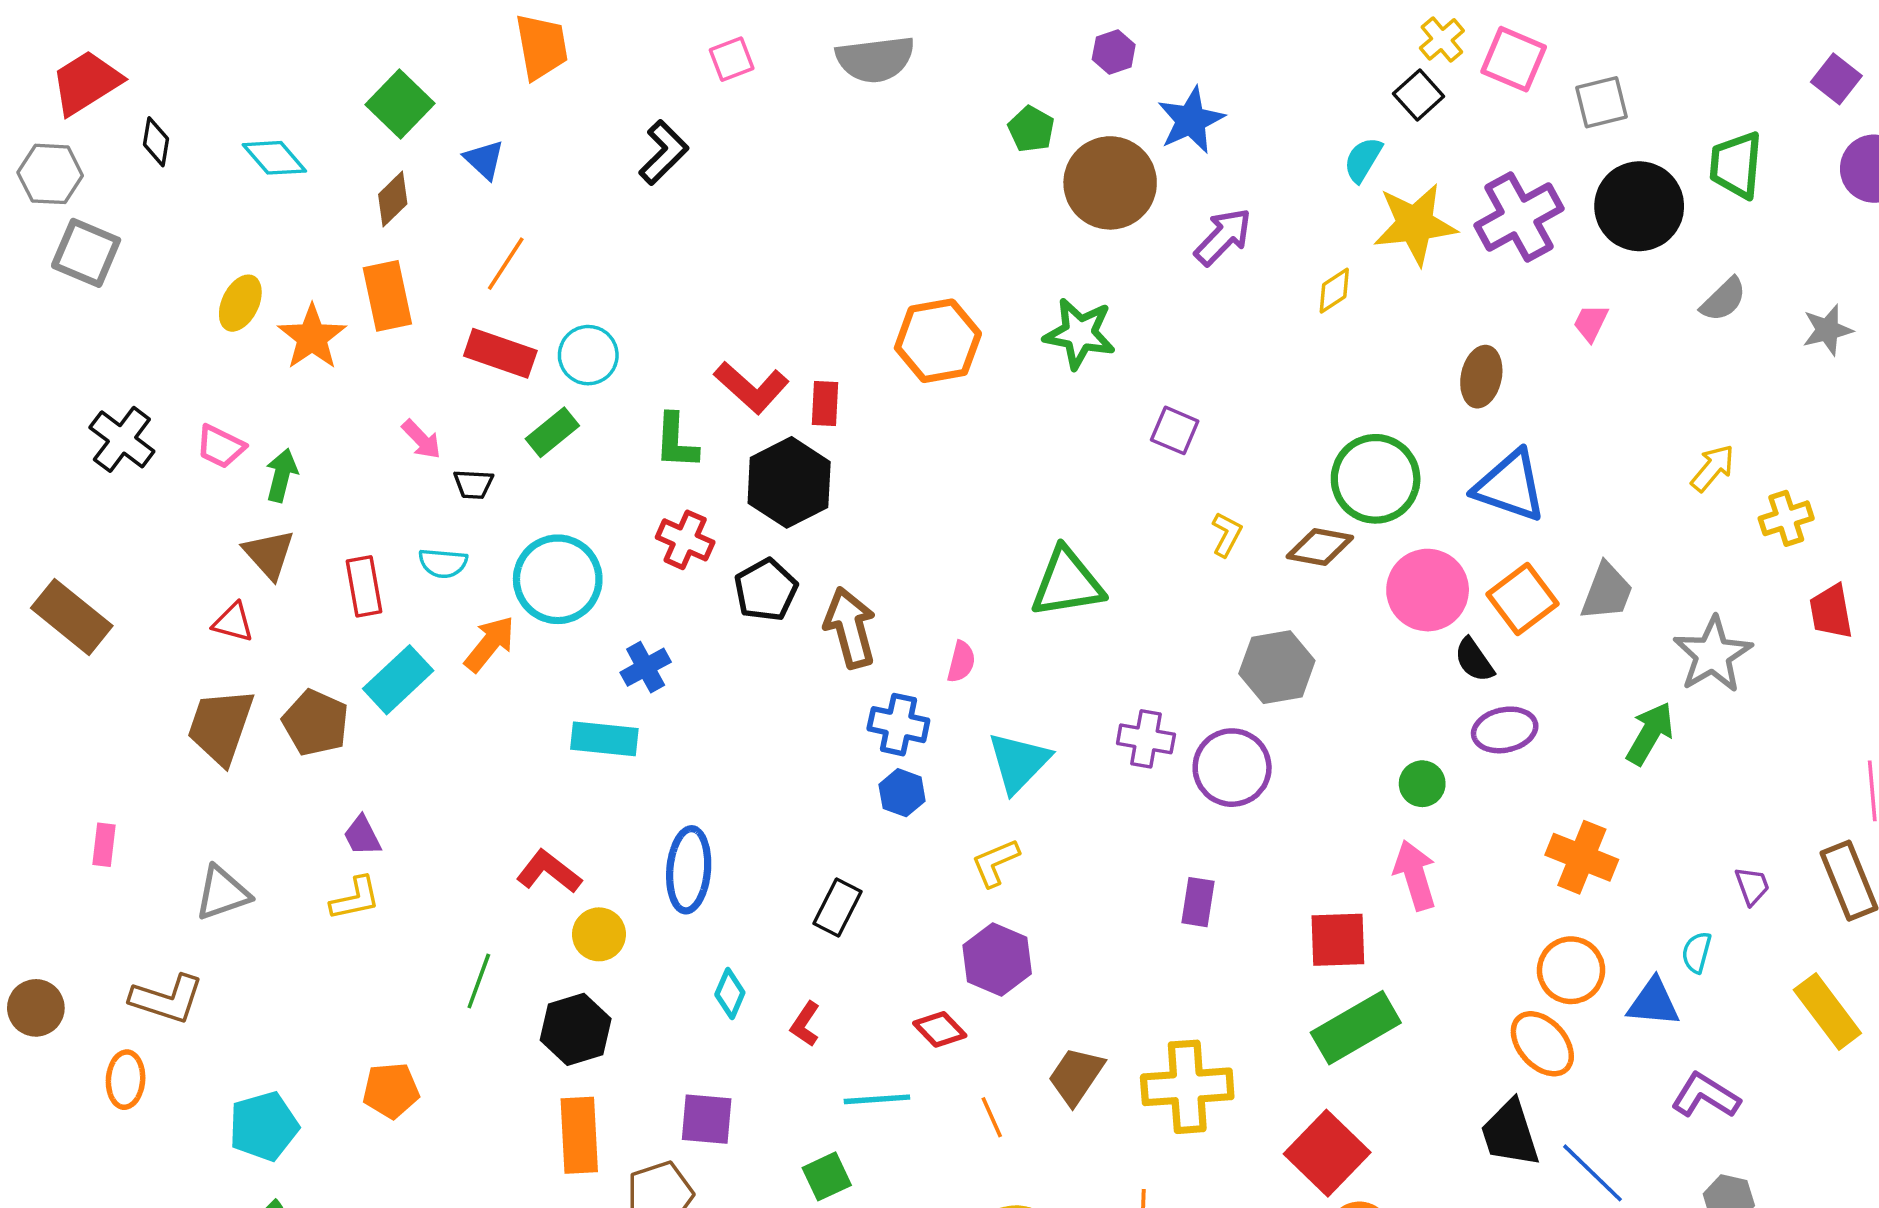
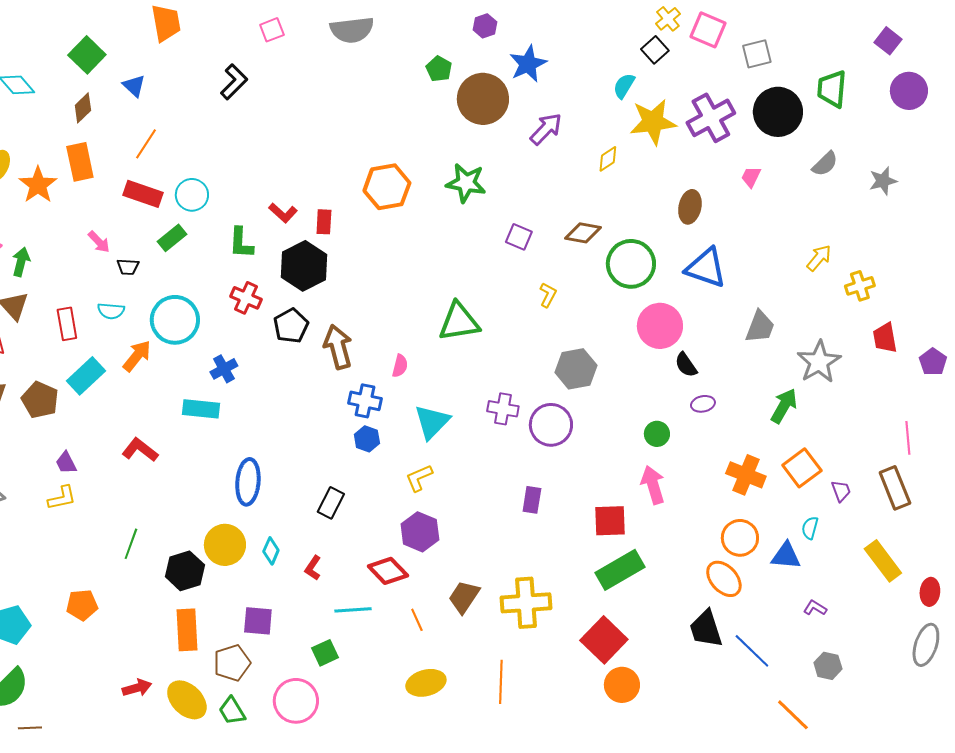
red L-shape: (751, 387) -> (283, 213), size x0.7
brown diamond: (1320, 547) -> (583, 233), moved
orange square: (1523, 599) -> (802, 468), moved
purple ellipse: (1505, 730) -> (703, 404), size x0.7
red L-shape: (549, 872) -> (140, 450), moved
yellow circle: (599, 934) -> (225, 545), moved, size x1.4
red diamond: (940, 1029) -> (388, 571), size x1.4
purple L-shape: (1706, 1096) -> (815, 608), size x0.6

